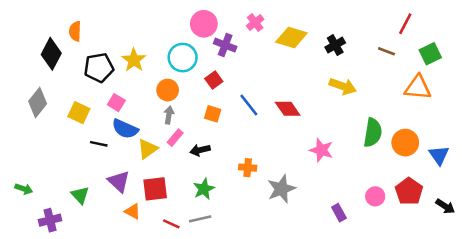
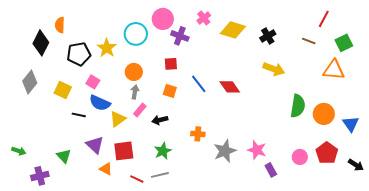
cyan circle: (183, 58) -> (136, 34), moved
red square: (214, 80) -> (171, 64), turned 32
pink star: (321, 150) -> (257, 150), moved

